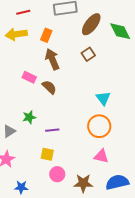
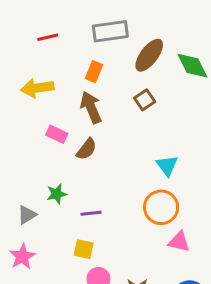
yellow arrow: (16, 34) -> (37, 88), moved
orange rectangle: (46, 35) -> (94, 72), moved
brown semicircle: (49, 87) -> (87, 149), turned 84
pink triangle: (101, 156) -> (179, 242), moved

